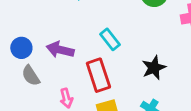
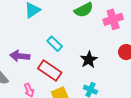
red rectangle: (98, 75) -> (50, 70), turned -30

